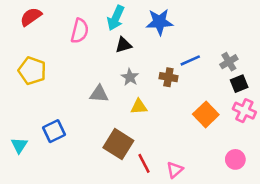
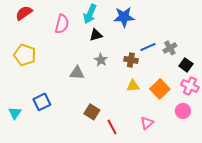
gray cross: (229, 62) -> (170, 48), moved
black square: (239, 84) -> (186, 65), turned -32
yellow triangle: (139, 107) -> (133, 86), moved
brown square: (118, 144) -> (92, 112), size x0.7
pink circle: (235, 159) -> (183, 111), moved
pink triangle: (175, 170) -> (147, 123), moved

